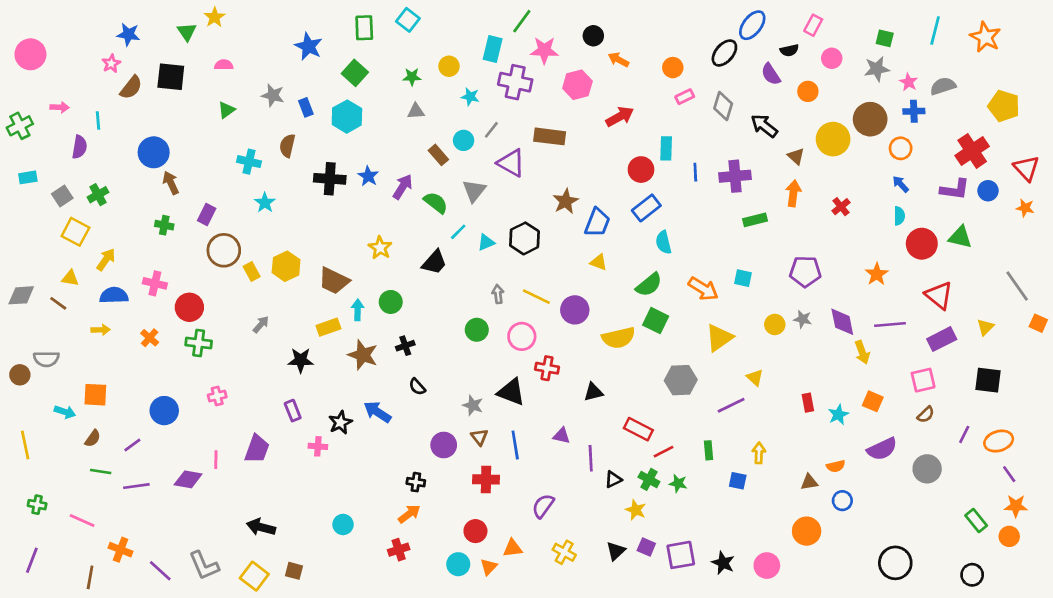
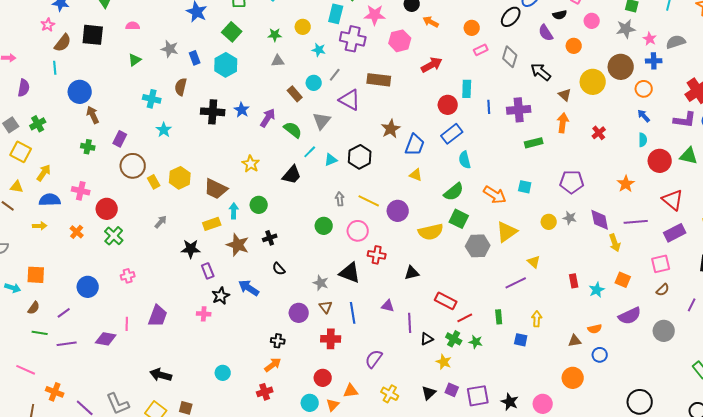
cyan line: (98, 121) -> (55, 68), moved
green cross: (199, 343) -> (114, 236), turned 36
gray hexagon: (681, 380) -> (478, 246), moved
purple rectangle: (293, 411) -> (208, 271), moved

